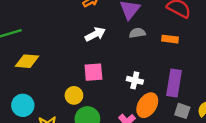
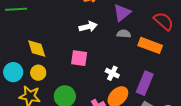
orange rectangle: (170, 39) -> (150, 45), size x1.6
yellow diamond: (27, 61) -> (37, 49), moved, turned 55
yellow circle: (74, 95) -> (38, 73), moved

